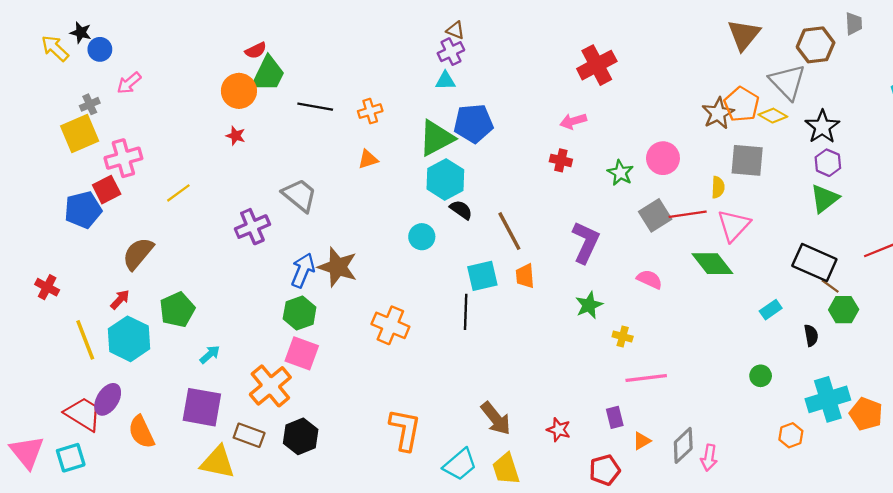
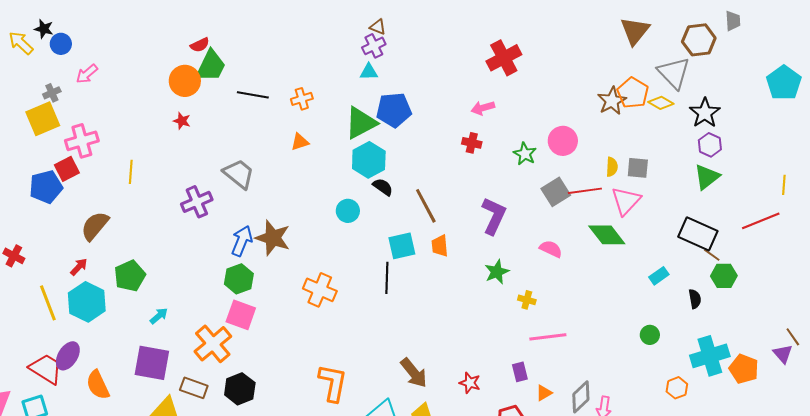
gray square: (747, 160) -> (638, 168), moved, size x0.7
yellow line: (178, 193) -> (131, 172), turned -50

